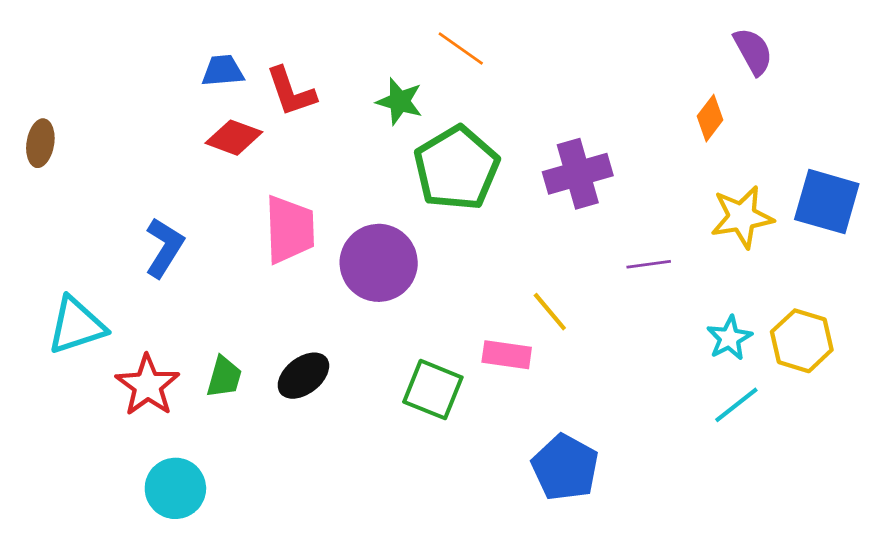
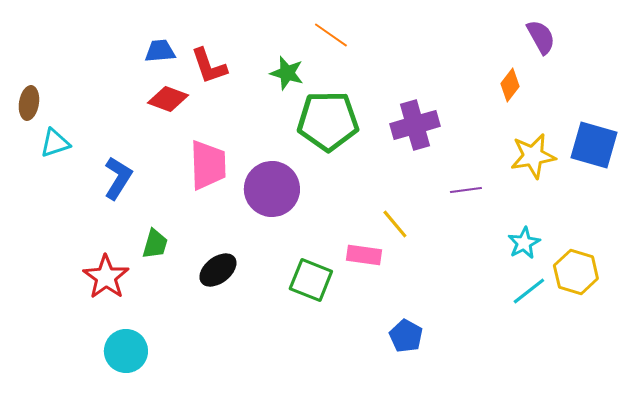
green pentagon: (457, 168) -> (328, 121), turned 30
cyan triangle: (77, 326) -> (55, 143), moved, size x0.7
yellow hexagon: (802, 341) -> (576, 272), moved
green trapezoid: (224, 377) -> (155, 244), moved
blue pentagon: (565, 467) -> (406, 336), size x0.7

